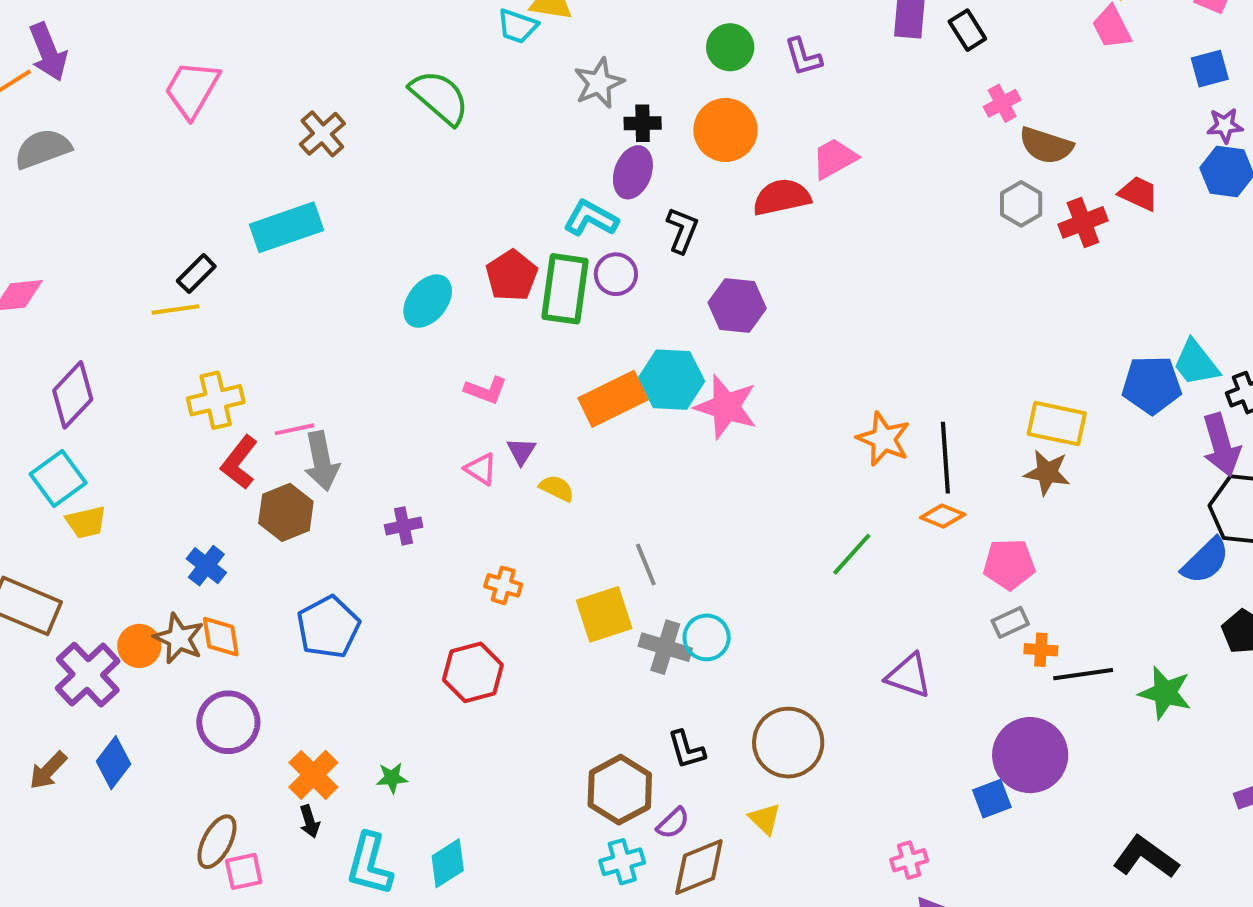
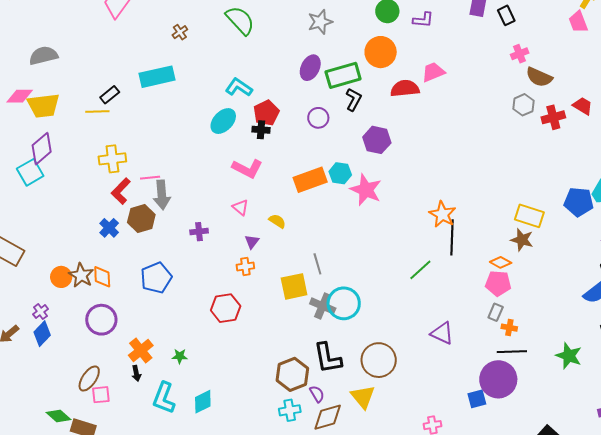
purple L-shape: (803, 57) -> (423, 20), turned -75
black cross: (643, 123) -> (261, 130), moved
brown cross: (322, 134) -> (180, 32), size x0.7
gray semicircle: (43, 149) -> (43, 56), moved
purple ellipse: (633, 172) -> (310, 68), moved
cyan L-shape: (591, 218) -> (239, 87), moved
green rectangle: (565, 289) -> (343, 75), moved, turned 60
cyan hexagon: (671, 380) -> (340, 173), size x0.7
pink L-shape: (486, 390) -> (247, 168), size x1.4
purple triangle: (521, 451) -> (252, 242), moved
black line: (945, 458) -> (452, 237), moved
cyan square: (58, 479) -> (30, 172), moved
orange diamond: (943, 516) -> (501, 262), moved
yellow trapezoid: (86, 522) -> (43, 106), moved, size x1.6
blue cross: (206, 566) -> (109, 228), moved
orange cross: (503, 585) -> (245, 266), turned -30
gray rectangle: (1010, 622) -> (496, 312), turned -48
cyan circle: (707, 637) -> (344, 303), size x1.4
black line: (1083, 674) -> (512, 352), moved
purple cross: (88, 675) -> (40, 312), moved, size x0.5
black L-shape: (686, 750) -> (328, 358), size x1.6
yellow triangle: (765, 819) -> (363, 397), size x1.5
purple semicircle: (673, 823) -> (317, 394), turned -84

